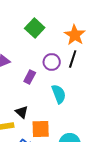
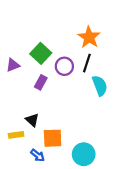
green square: (35, 28) -> (41, 53), moved
cyan semicircle: (59, 94) -> (100, 86), moved

